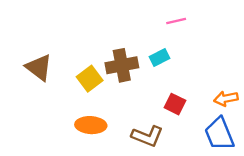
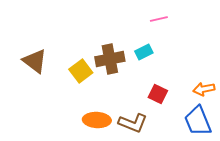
orange ellipse: (91, 125) -> (97, 120), moved

